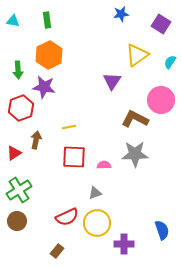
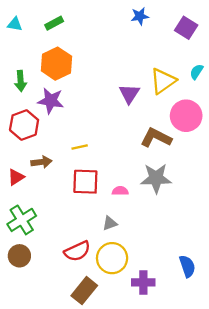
green rectangle: (47, 20) -> (54, 23), turned 70
yellow triangle: (137, 55) -> (163, 81), moved
brown arrow: (36, 140) -> (41, 162), turned 72
brown rectangle: (57, 251) -> (84, 291), moved, size x1.6

